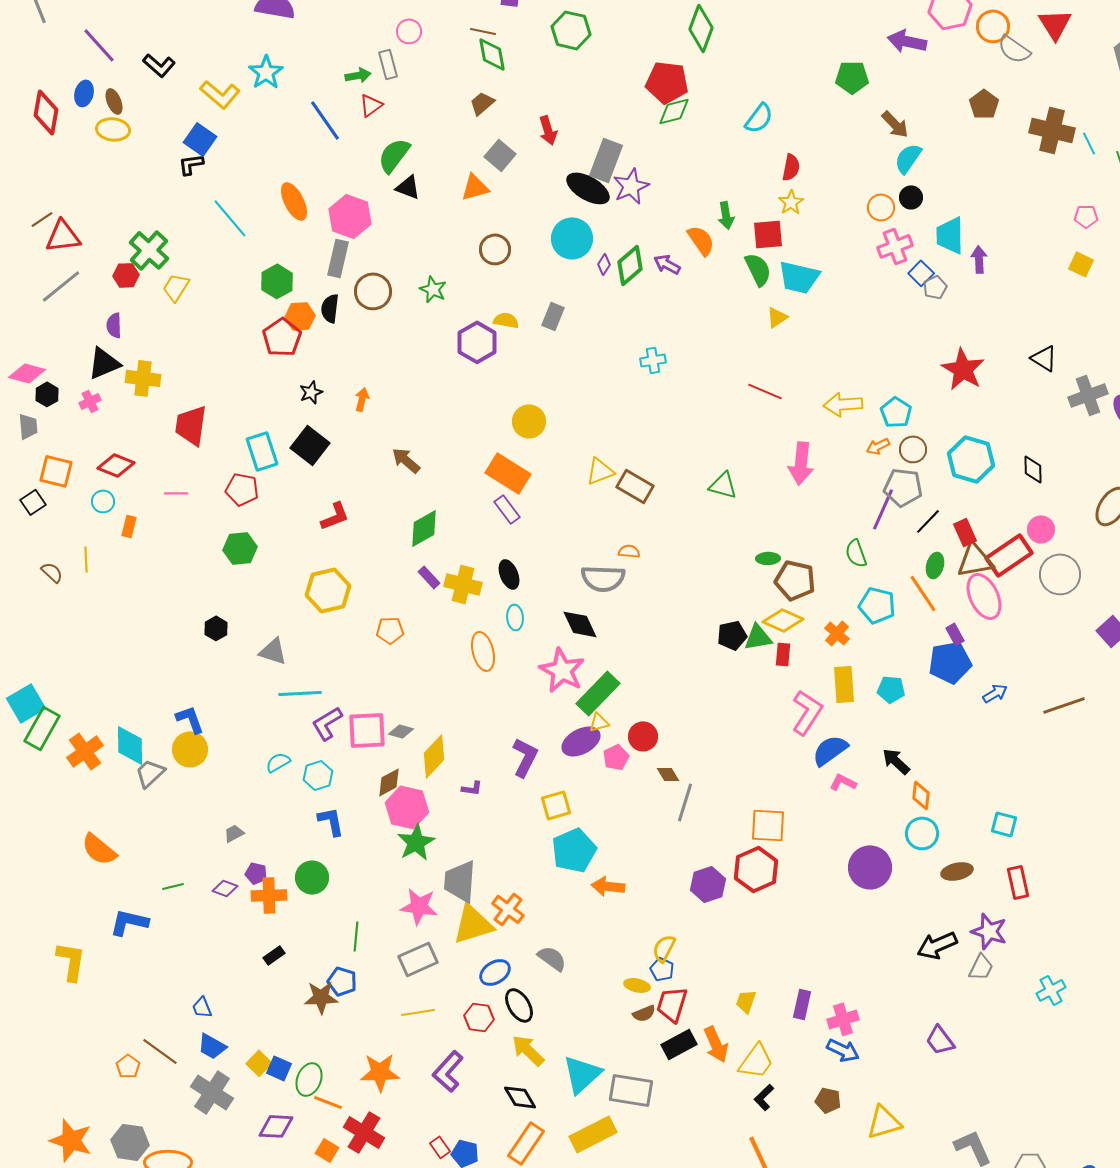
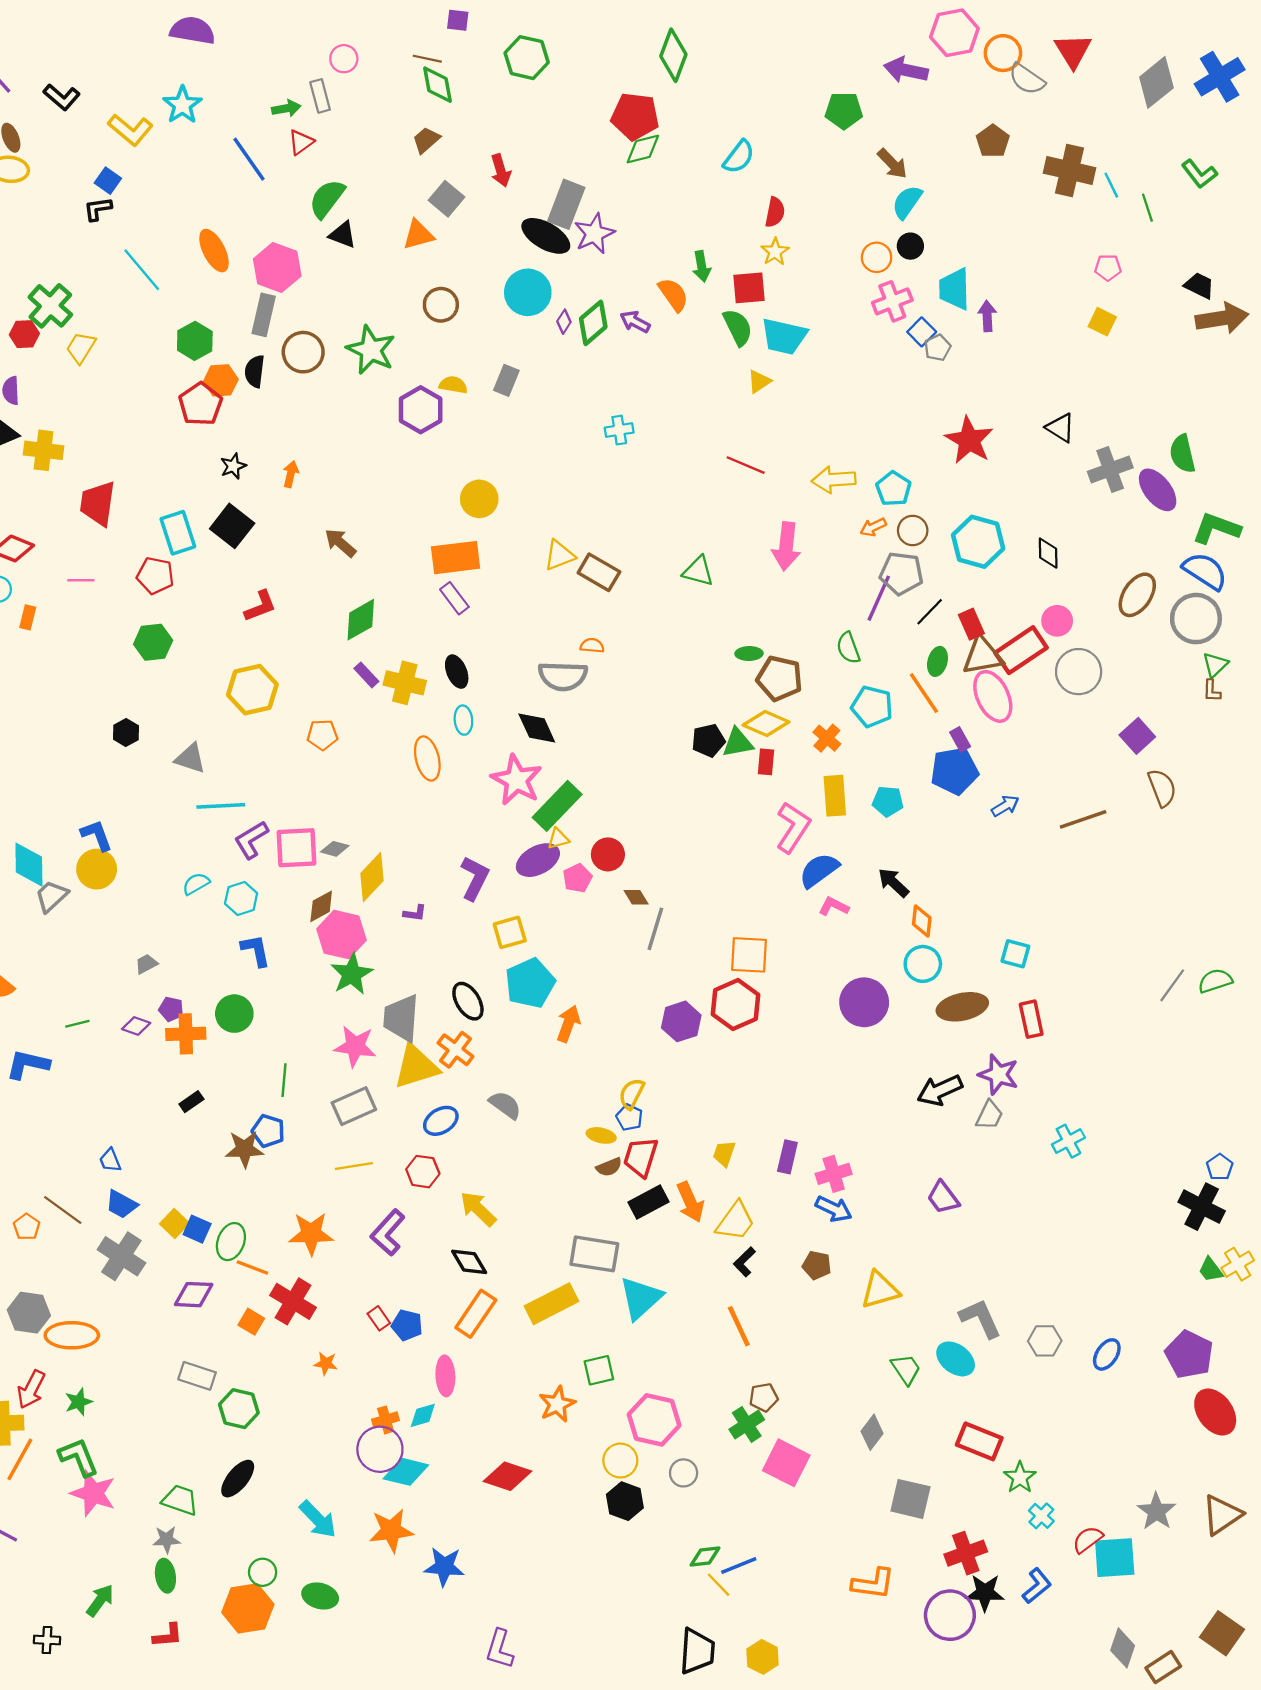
blue square: (200, 139) -> (108, 181), size x0.7
green star: (433, 289) -> (371, 350), size x1.6
orange rectangle: (508, 473) -> (456, 558), turned -39
brown ellipse: (957, 871) -> (962, 1007), size x1.4
orange arrow: (608, 886) -> (568, 1024), turned 104
black ellipse: (519, 1005) -> (468, 1001), moved
cyan triangle: (582, 1074) -> (641, 1298), moved

